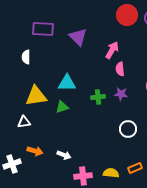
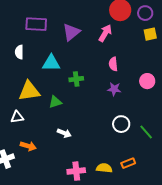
purple triangle: (78, 37) -> (71, 32), turned 36
pink arrow: (112, 50) -> (105, 33), moved
cyan triangle: (67, 83) -> (51, 63), moved
green cross: (98, 97) -> (76, 79), moved
white arrow: (64, 155) -> (64, 133), moved

